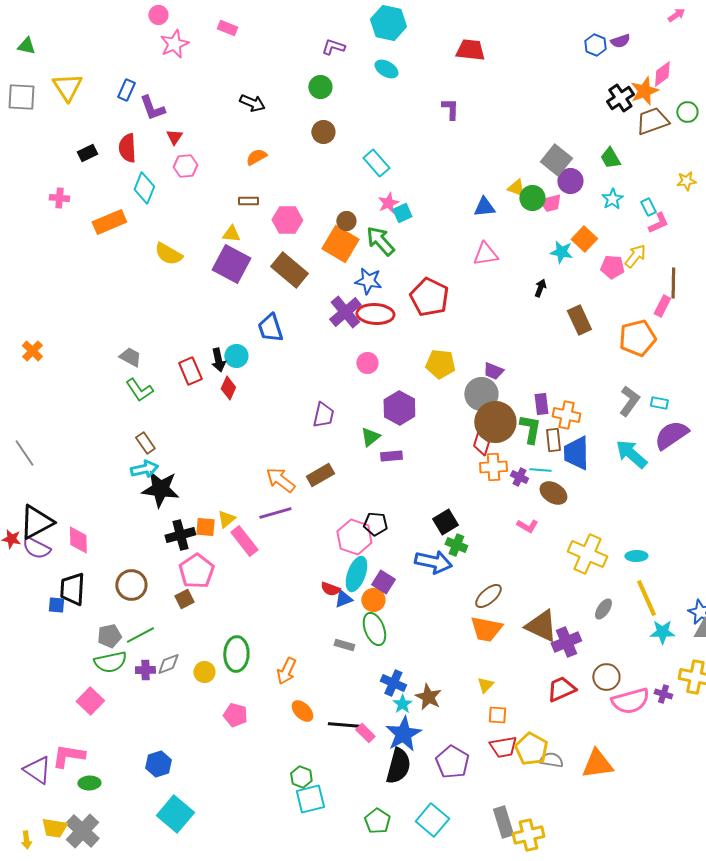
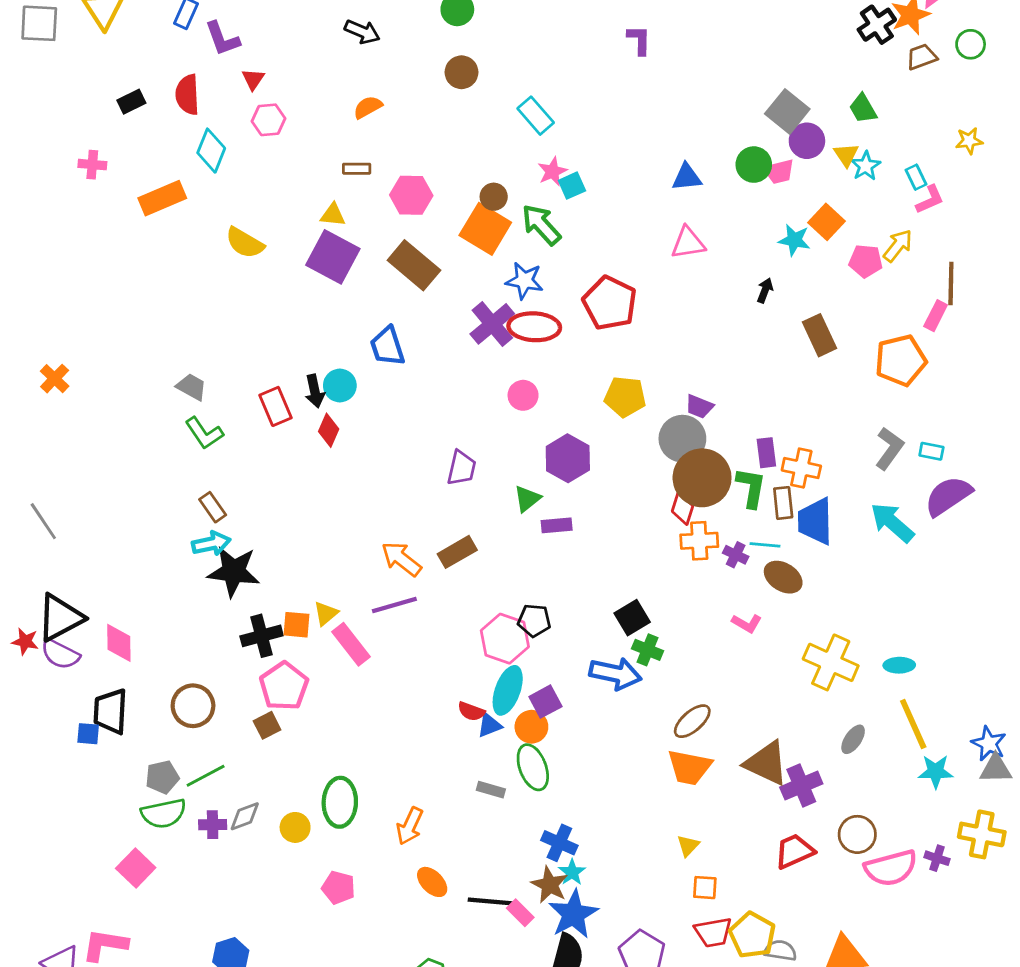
brown trapezoid: (652, 121) -> (922, 57), size x0.7
yellow triangle: (516, 188) -> (846, 155), moved, turned 36
purple square: (383, 582) -> (545, 702), turned 30
brown star: (428, 697) -> (550, 885), moved

